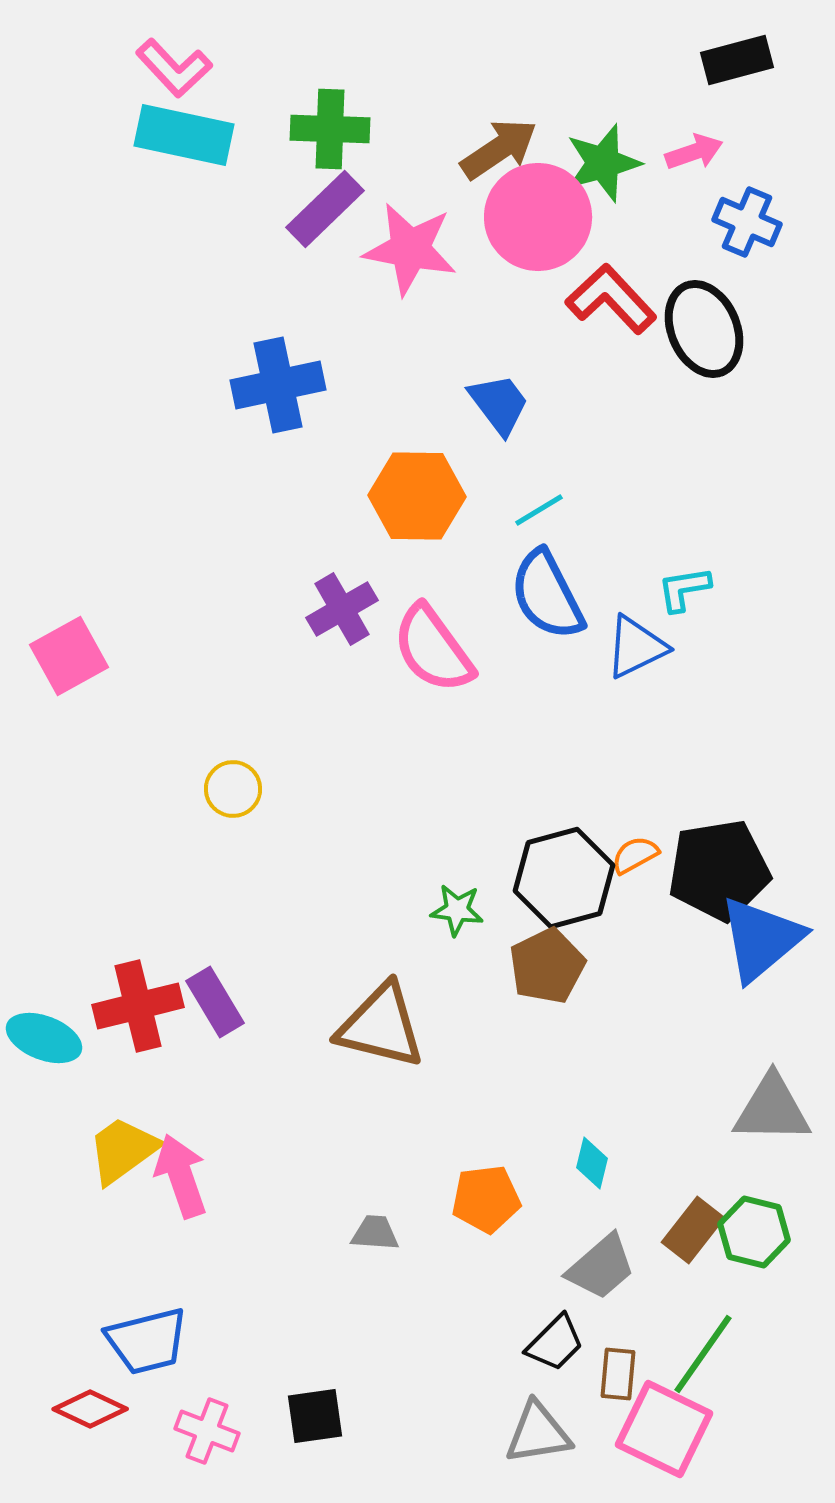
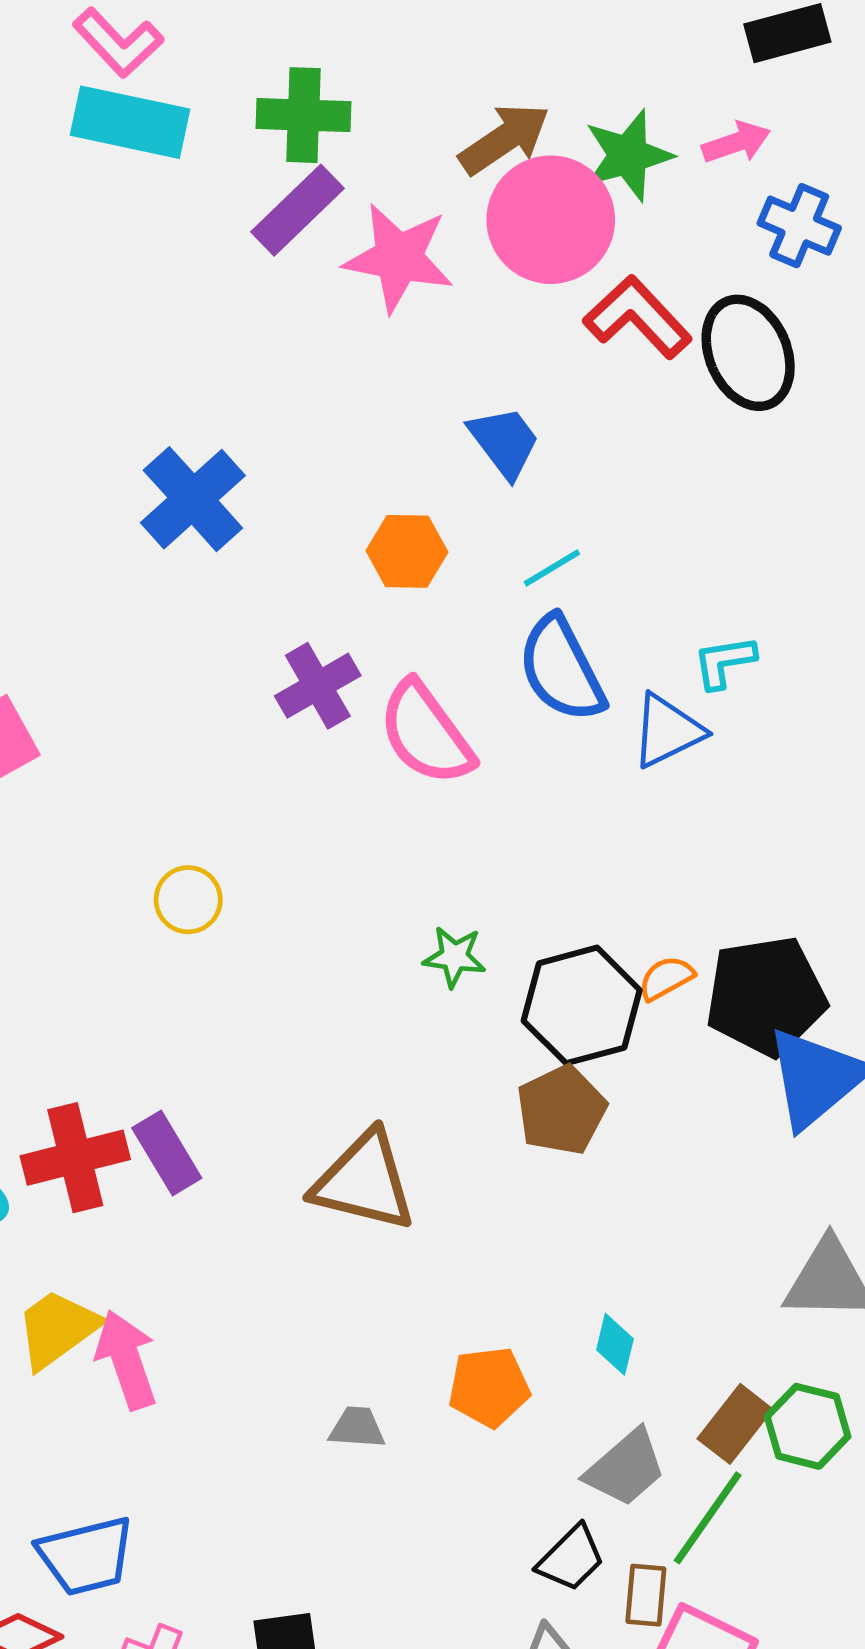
blue cross: (278, 385) -> (193, 499), moved, turned -30
orange hexagon: (417, 496) -> (407, 551), size x0.7
green star: (457, 910) -> (454, 957), moved
green line: (703, 1354) -> (708, 1518), moved

